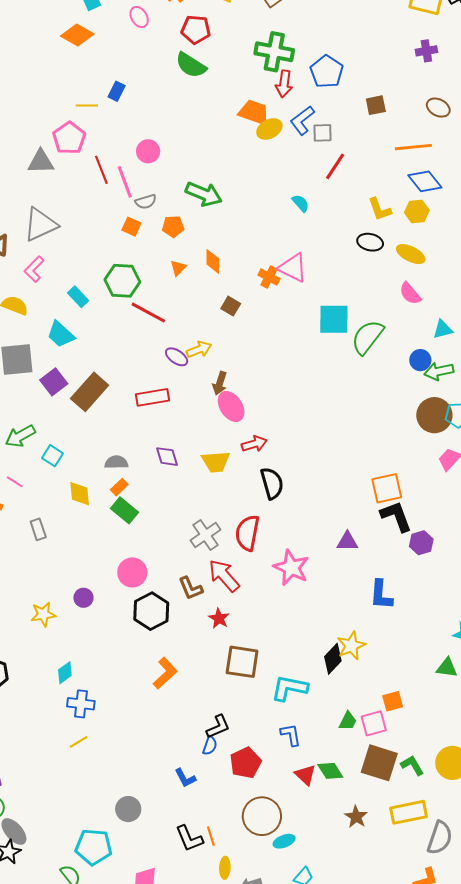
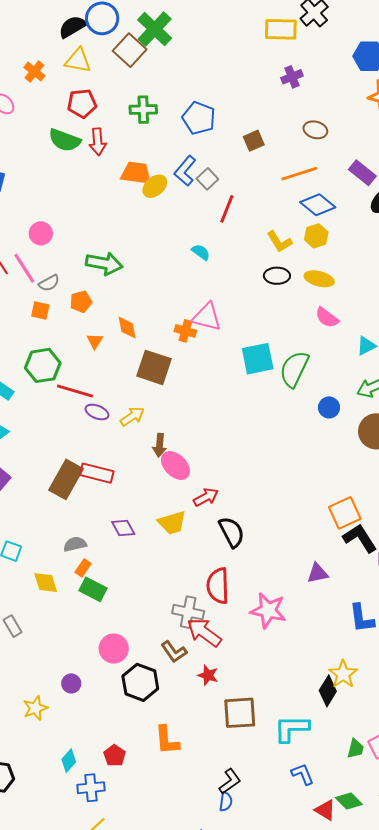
red pentagon: (196, 29) -> (82, 103), moved
green cross: (274, 52) -> (143, 110), size x0.7
red arrow: (284, 84) -> (98, 142), moved
gray square: (323, 133) -> (207, 179), turned -30
brown square: (231, 306) -> (154, 367), size x1.8
purple ellipse: (177, 357) -> (97, 412), moved
blue circle: (420, 360) -> (329, 407), moved
brown rectangle: (90, 392) -> (66, 479), moved
red rectangle: (153, 397) -> (97, 473), turned 36
gray cross: (206, 535) -> (188, 612), moved, turned -32
orange L-shape: (165, 673) -> (167, 740), turned 140
red pentagon: (245, 763) -> (115, 756), moved, size x0.7

